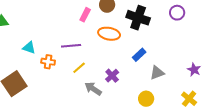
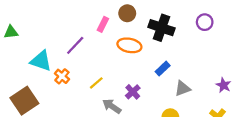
purple line: (71, 46) -> (75, 45), moved, turned -42
cyan triangle: (29, 48) -> (41, 61), size x1.5
orange cross: (48, 62) -> (62, 76), turned 32

